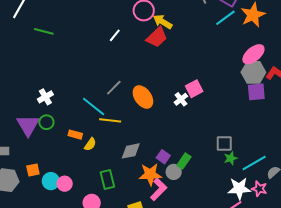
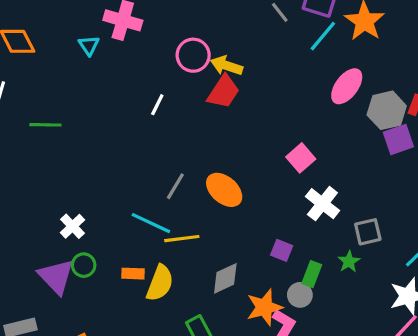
pink ellipse: (253, 54) -> (347, 86), moved
white cross: (181, 99) -> (322, 204), moved, size x1.5
yellow semicircle: (90, 144) -> (160, 283), size x1.6
purple square: (163, 157) -> (282, 250), moved
green star: (231, 158) -> (349, 262), moved

